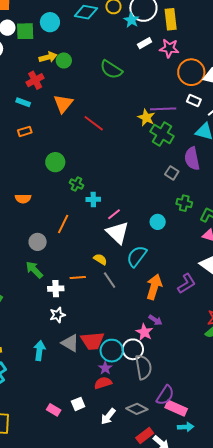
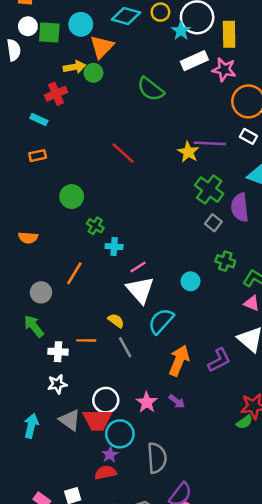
white rectangle: (145, 43) -> (194, 61), size x1.5
orange triangle: (63, 104) -> (102, 47), moved
green cross: (162, 134) -> (209, 190), moved
pink star: (144, 332) -> (147, 402), moved
white circle: (133, 349) -> (106, 400), moved

